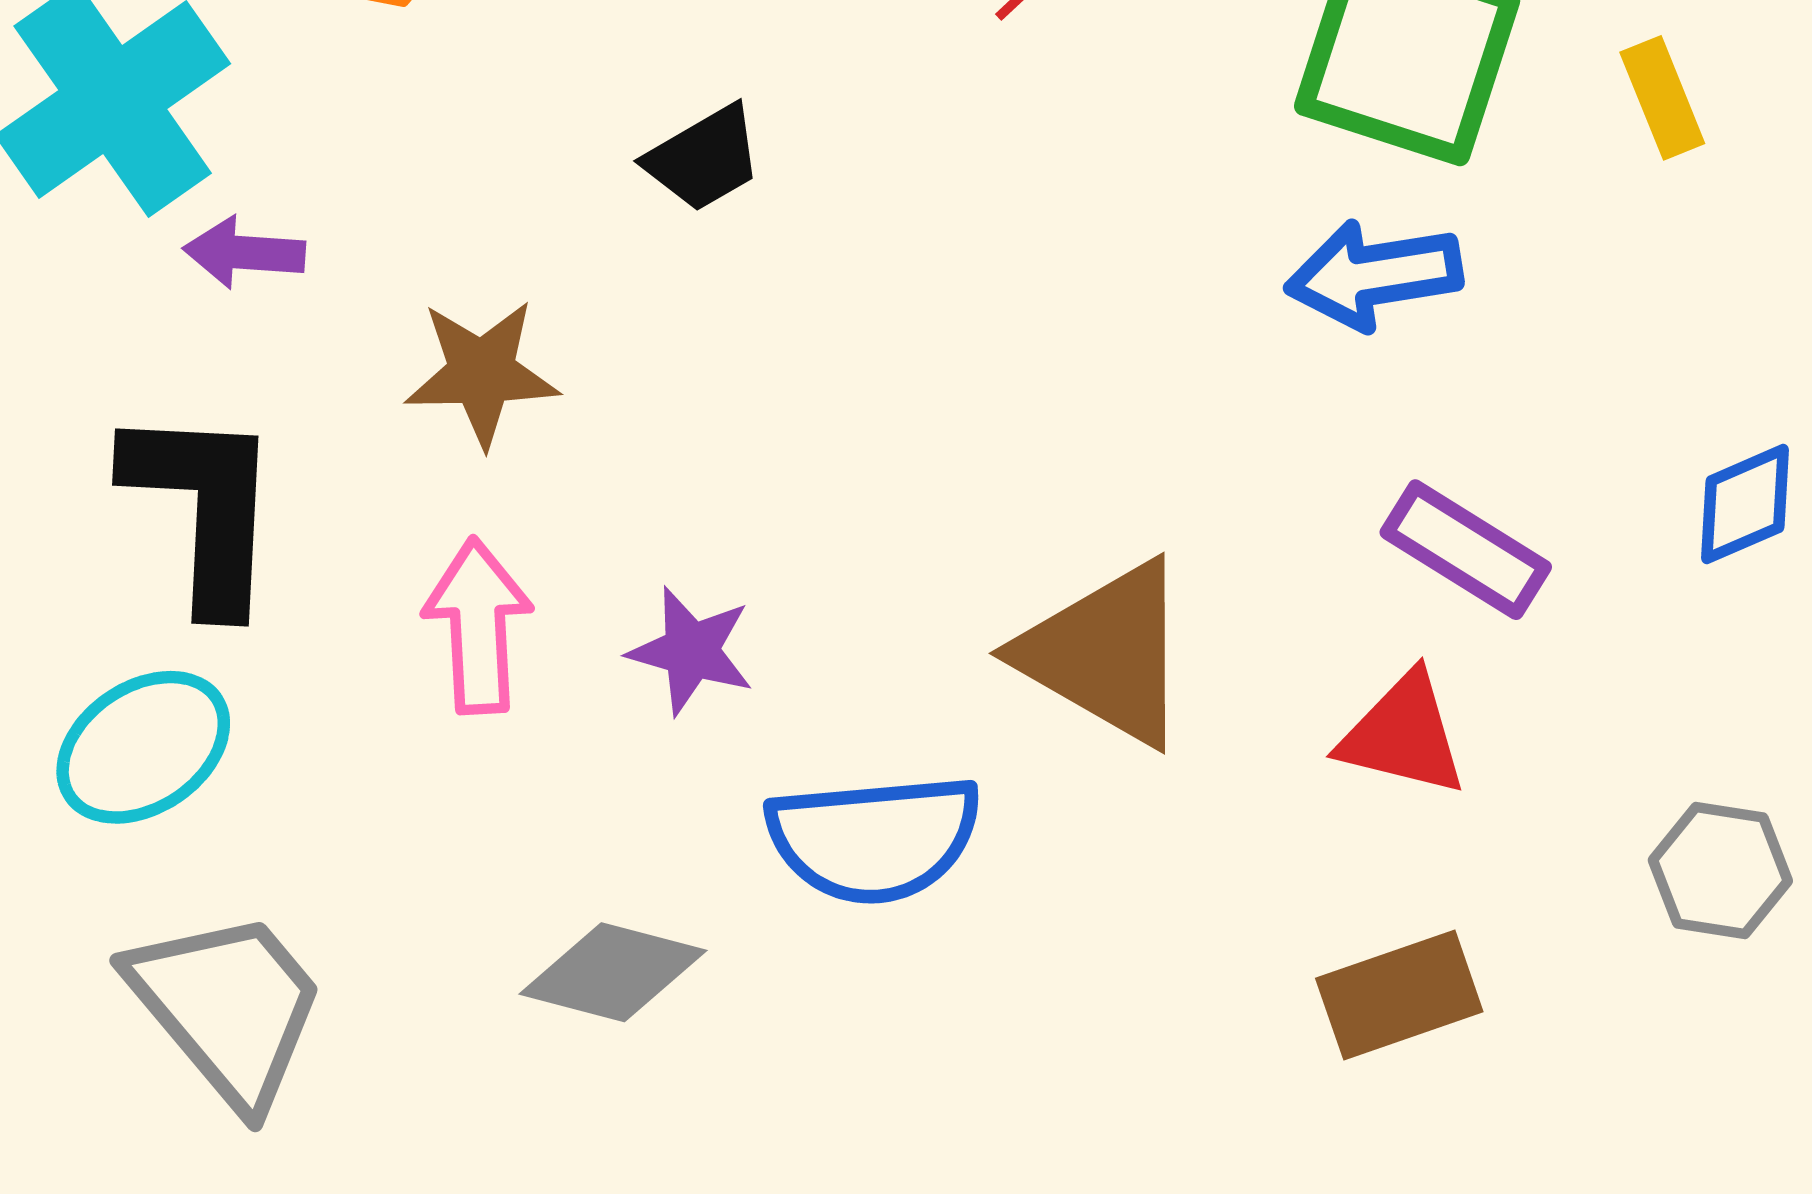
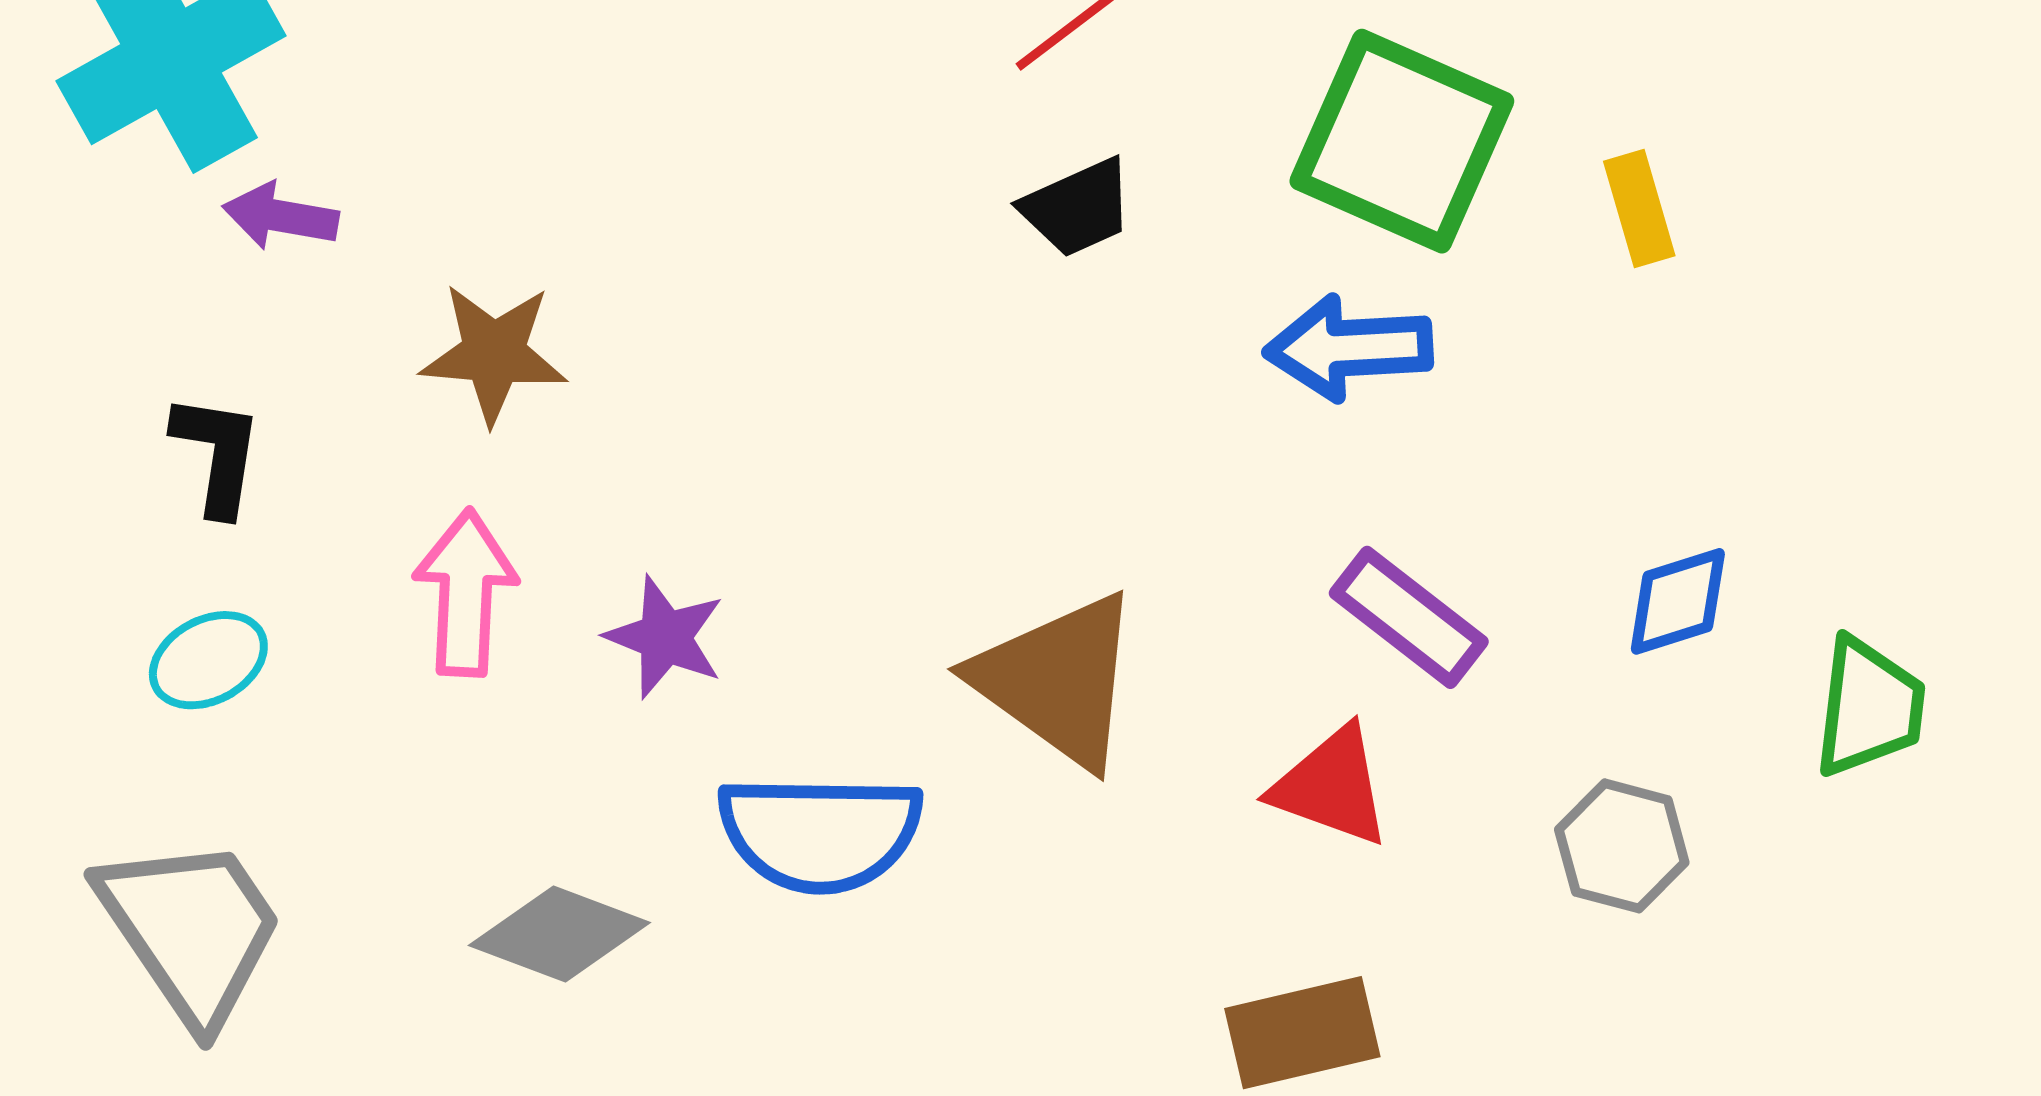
black trapezoid: (704, 158) -> (1078, 208), moved
black L-shape: (204, 508) -> (217, 454), size x0.6
cyan ellipse: (143, 747) -> (208, 660), moved, size x0.7
gray hexagon: (1720, 871) -> (1622, 846), moved

